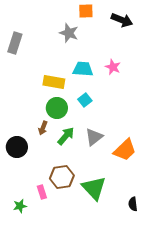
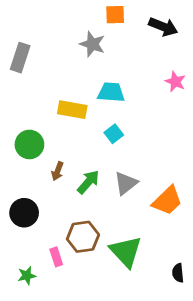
pink star: (113, 67) -> (175, 82), moved
green circle: (57, 108) -> (29, 144), moved
black circle: (17, 147) -> (24, 213), moved

